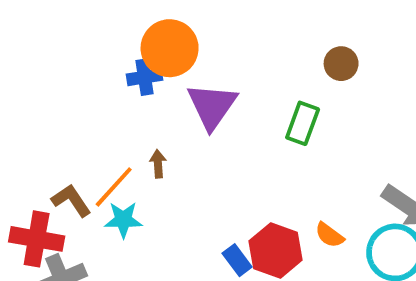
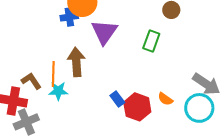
brown arrow: (158, 164) -> (76, 62), size x2.0
orange line: (114, 187) -> (53, 74), turned -40
blue rectangle: (237, 260) -> (117, 99), moved

